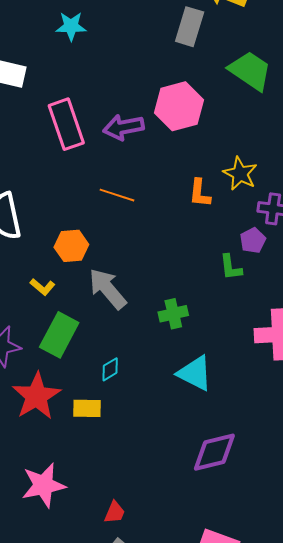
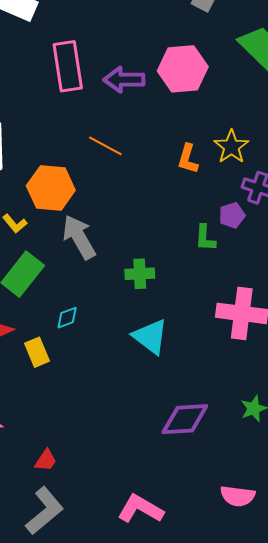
orange hexagon: (71, 246) -> (51, 188), size x1.4
yellow rectangle: (87, 408) -> (37, 352), turned 56
purple diamond: (214, 452) -> (185, 419), moved

